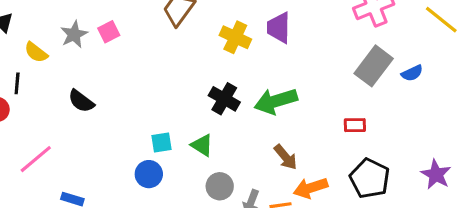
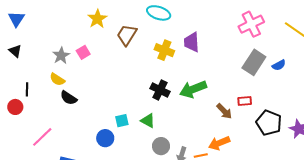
yellow semicircle: (36, 52) -> (57, 79), moved
brown arrow: (286, 157) -> (224, 111), moved
blue circle: (149, 174) -> (105, 138), moved
black pentagon: (370, 178) -> (269, 123), moved

